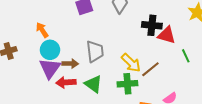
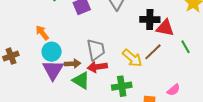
brown line: (150, 69) -> (153, 52), moved
red arrow: (66, 82) -> (97, 67), moved
green triangle: (93, 84) -> (81, 80), moved
green cross: (127, 84) -> (122, 86), moved

